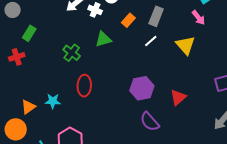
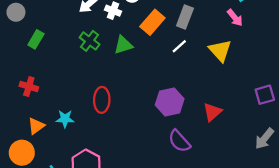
orange rectangle: (128, 20) -> (152, 22), size x1.5
green cross: (72, 53) -> (90, 41), moved
red cross: (17, 57) -> (29, 87), moved, turned 35

